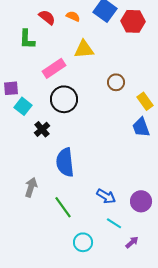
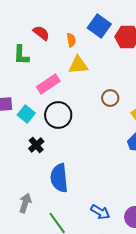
orange semicircle: (73, 16) -> (71, 40), moved, turned 56
cyan square: (23, 106) -> (26, 114), moved

